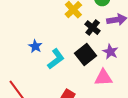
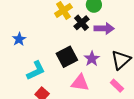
black cross: (93, 28) -> (82, 23), moved
cyan L-shape: (56, 59) -> (36, 70), moved

